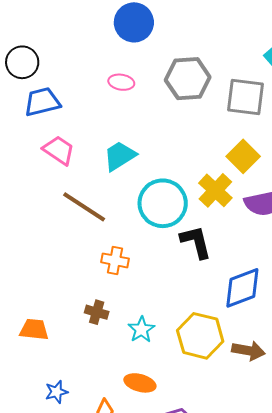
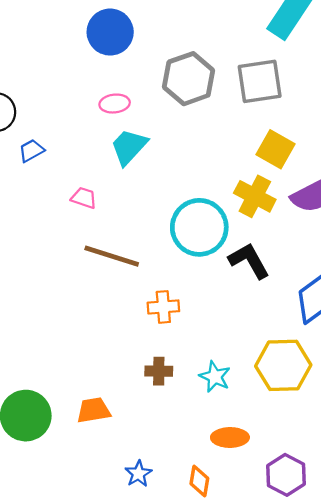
blue trapezoid: (42, 102) -> (31, 151), size x0.6
pink trapezoid: (59, 150) -> (84, 198), moved, size x0.7
cyan trapezoid: (120, 156) -> (129, 147), moved

